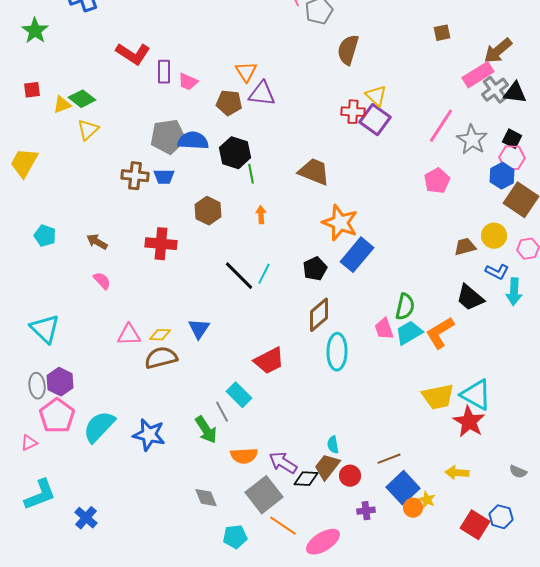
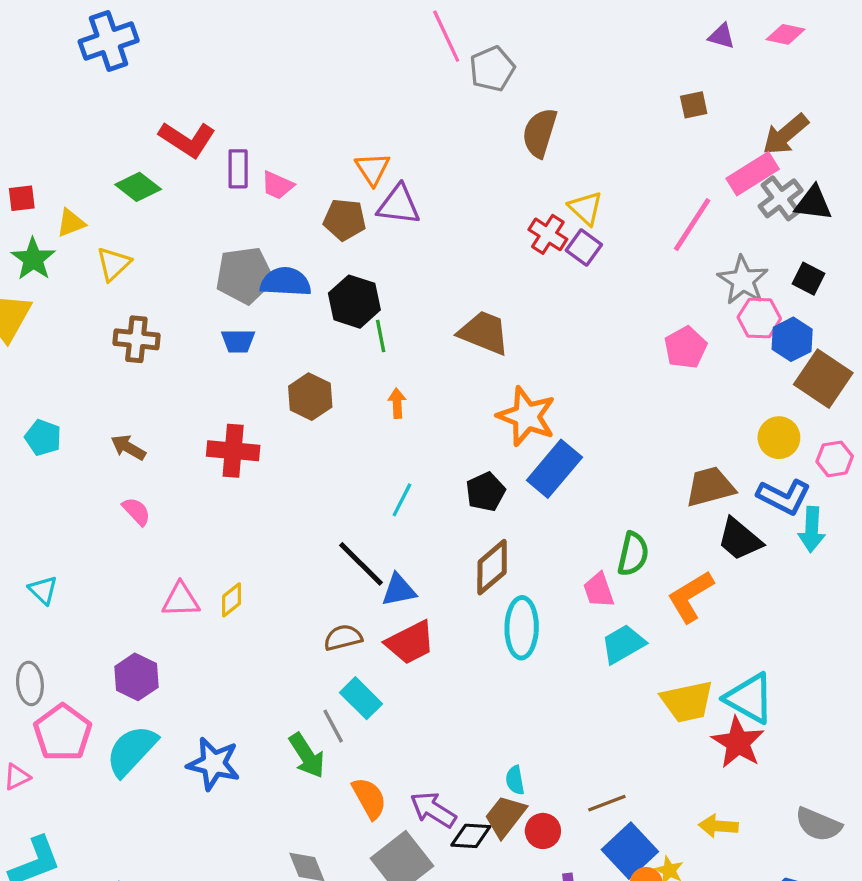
green star: (35, 31) -> (33, 259), moved
green diamond: (82, 99) -> (138, 187), moved
red cross: (353, 112) -> (548, 234), turned 30
purple square: (375, 120) -> (584, 247), size x0.7
pink line: (441, 126) -> (692, 225), moved
pink hexagon: (512, 158) -> (759, 318), moved
brown cross: (135, 176) -> (136, 339), moved
brown trapezoid: (465, 247) -> (710, 487), moved, size x1.4
blue L-shape: (497, 272) -> (784, 497), size x1.4
black line: (239, 276) -> (361, 564), moved
cyan triangle: (45, 329) -> (43, 590), size x0.6
blue triangle: (199, 329) -> (399, 590), moved, turned 45
cyan trapezoid: (409, 333) -> (623, 644), moved
yellow diamond: (160, 335) -> (232, 600), turned -40
brown semicircle: (161, 358) -> (343, 638), moved, size x0.7
purple hexagon: (60, 382) -> (136, 677), moved
orange semicircle: (244, 456) -> (369, 798), turned -116
gray semicircle: (518, 472) -> (818, 824), size x1.6

